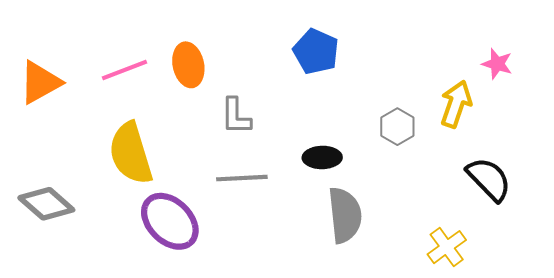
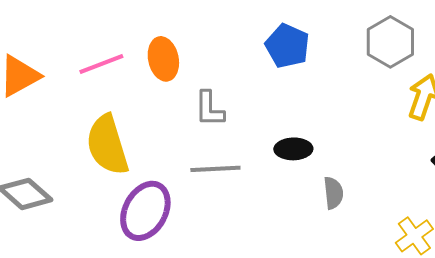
gray hexagon: (397, 127) -> (390, 42), moved, size x1.4
gray semicircle: (345, 215) -> (333, 193), moved, size x0.6
purple ellipse: (170, 221) -> (145, 211), turned 74

